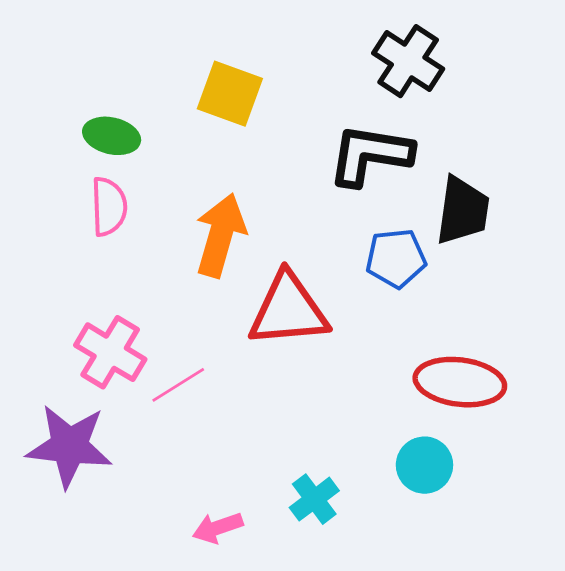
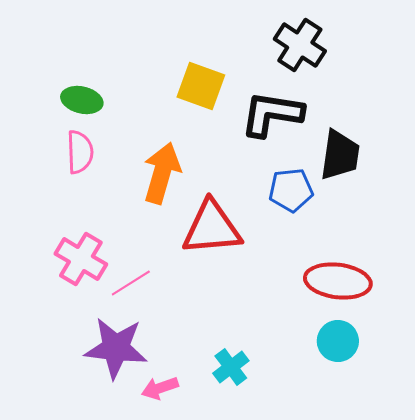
yellow square: (230, 94) -> (201, 86), moved
purple star: (69, 446) -> (116, 348), moved
cyan circle: (424, 465) -> (338, 341), moved

